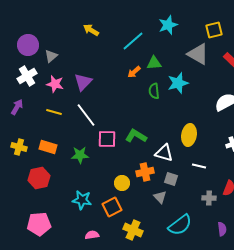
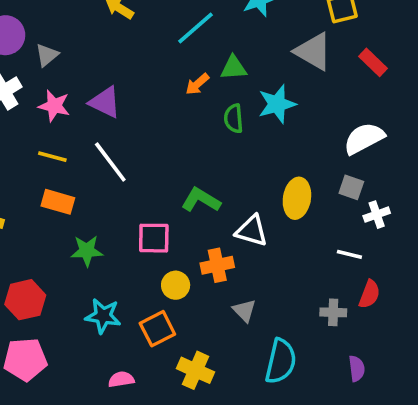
purple triangle: (83, 82) -> (105, 102), turned -48
pink square: (107, 139) -> (154, 238), moved
orange rectangle: (48, 147) -> (58, 202), moved
green star: (80, 155) -> (87, 251), moved
white line: (199, 166) -> (349, 254), moved
red hexagon: (39, 178) -> (25, 300), moved
gray square: (171, 179) -> (351, 187), moved
cyan semicircle: (180, 225) -> (281, 361), turned -40

